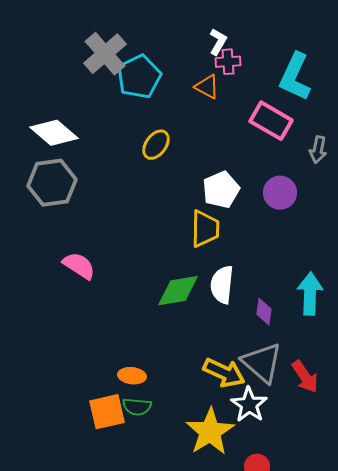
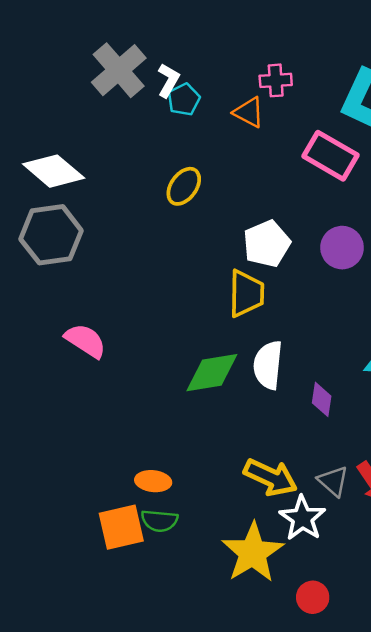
white L-shape: (218, 42) -> (168, 80), moved
cyan pentagon: (139, 77) -> (184, 100), moved, size x0.6
gray triangle: (262, 363) -> (333, 481), moved, size x0.6

